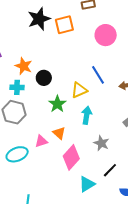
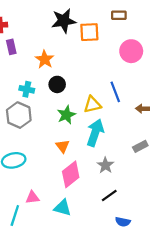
orange star: (24, 66) -> (45, 59), moved
cyan arrow: (87, 115) -> (95, 133), size x1.4
pink triangle: (41, 141) -> (32, 197), moved
cyan triangle: (87, 184) -> (63, 208), moved, turned 36

